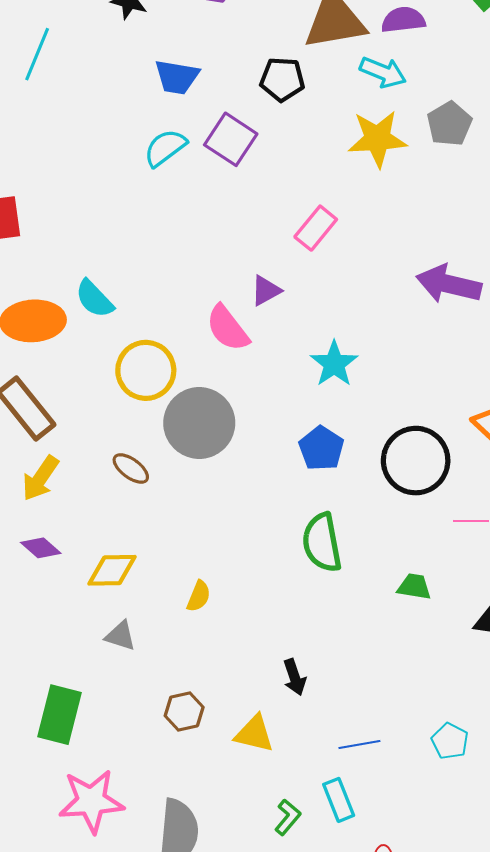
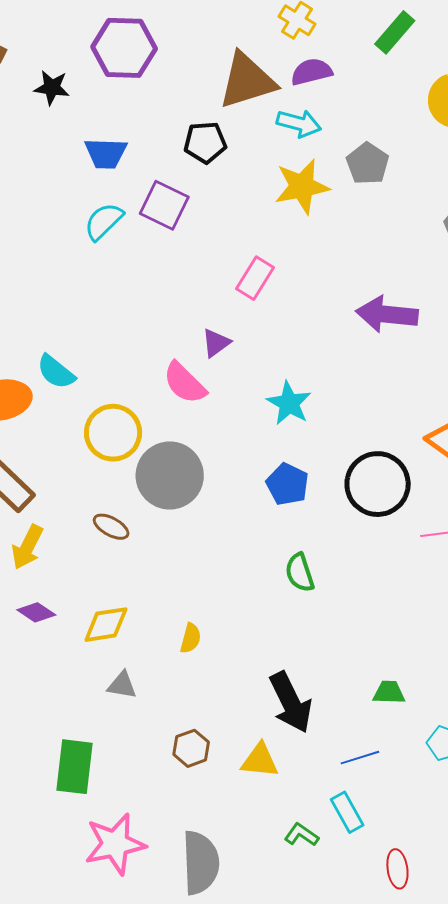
green semicircle: (322, 543) -> (300, 573), size x0.7
green trapezoid: (414, 587) -> (389, 692), moved
black arrow: (295, 677) -> (291, 702), size x1.8
green L-shape: (288, 817) -> (301, 835), turned -88

